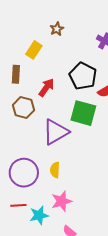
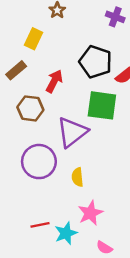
brown rectangle: (16, 74) -> (16, 70), turned 54
purple circle: (24, 173) -> (39, 162), moved

